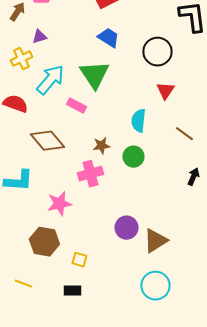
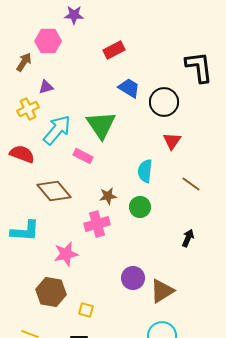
blue trapezoid: (108, 38) -> (129, 88), moved
black arrow: (193, 177) -> (188, 238), moved

